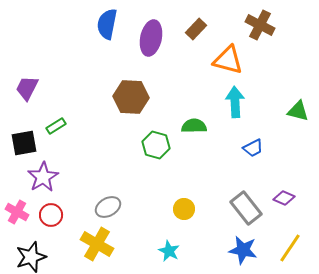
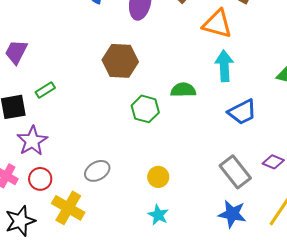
blue trapezoid: (253, 148) -> (242, 112), size x1.4
yellow circle: (184, 209) -> (158, 177), moved
yellow cross: (97, 244) -> (68, 208), moved

